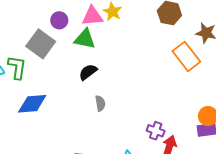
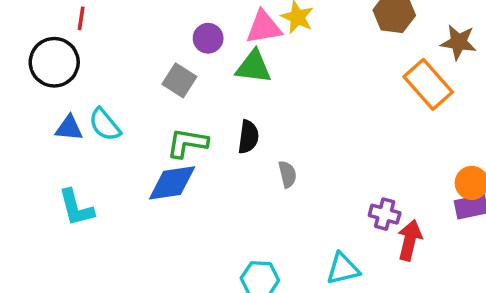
gray square: (41, 44) -> (179, 80), size x0.7
green L-shape: (17, 67) -> (187, 143), moved, turned -85
black semicircle: (88, 72) -> (248, 137), moved, turned 138

